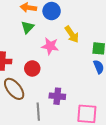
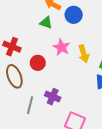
green triangle: (28, 27) -> (46, 23), turned 48
yellow arrow: (72, 34) -> (84, 54), moved

